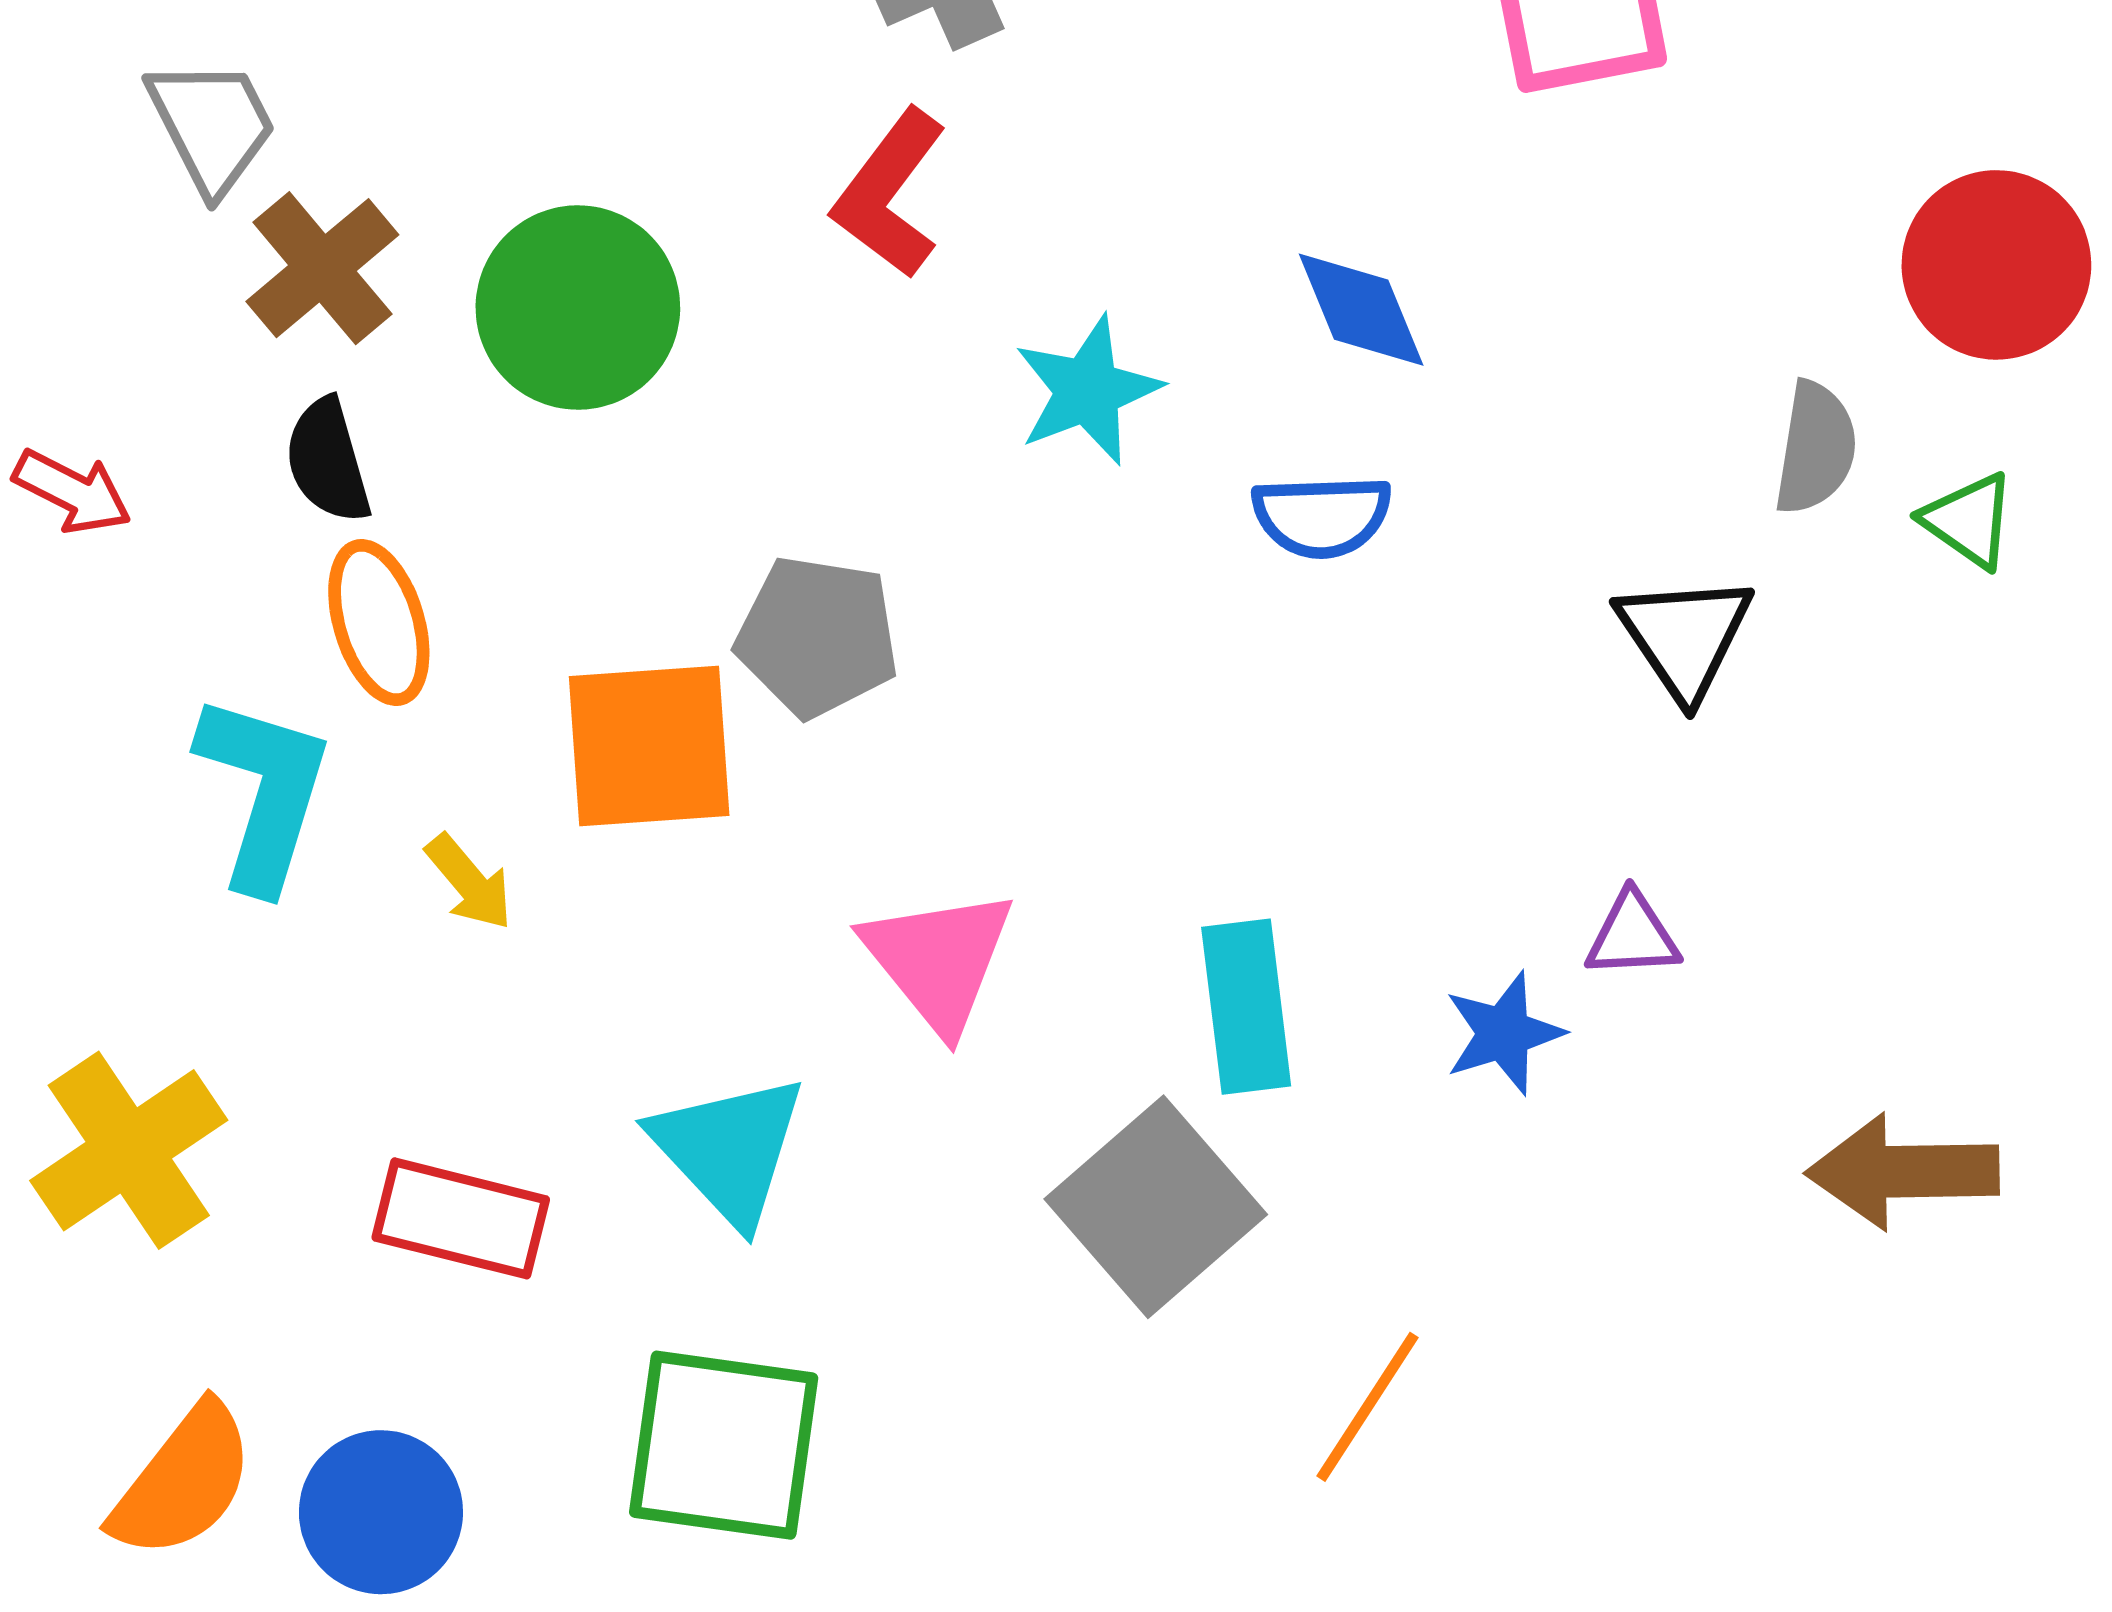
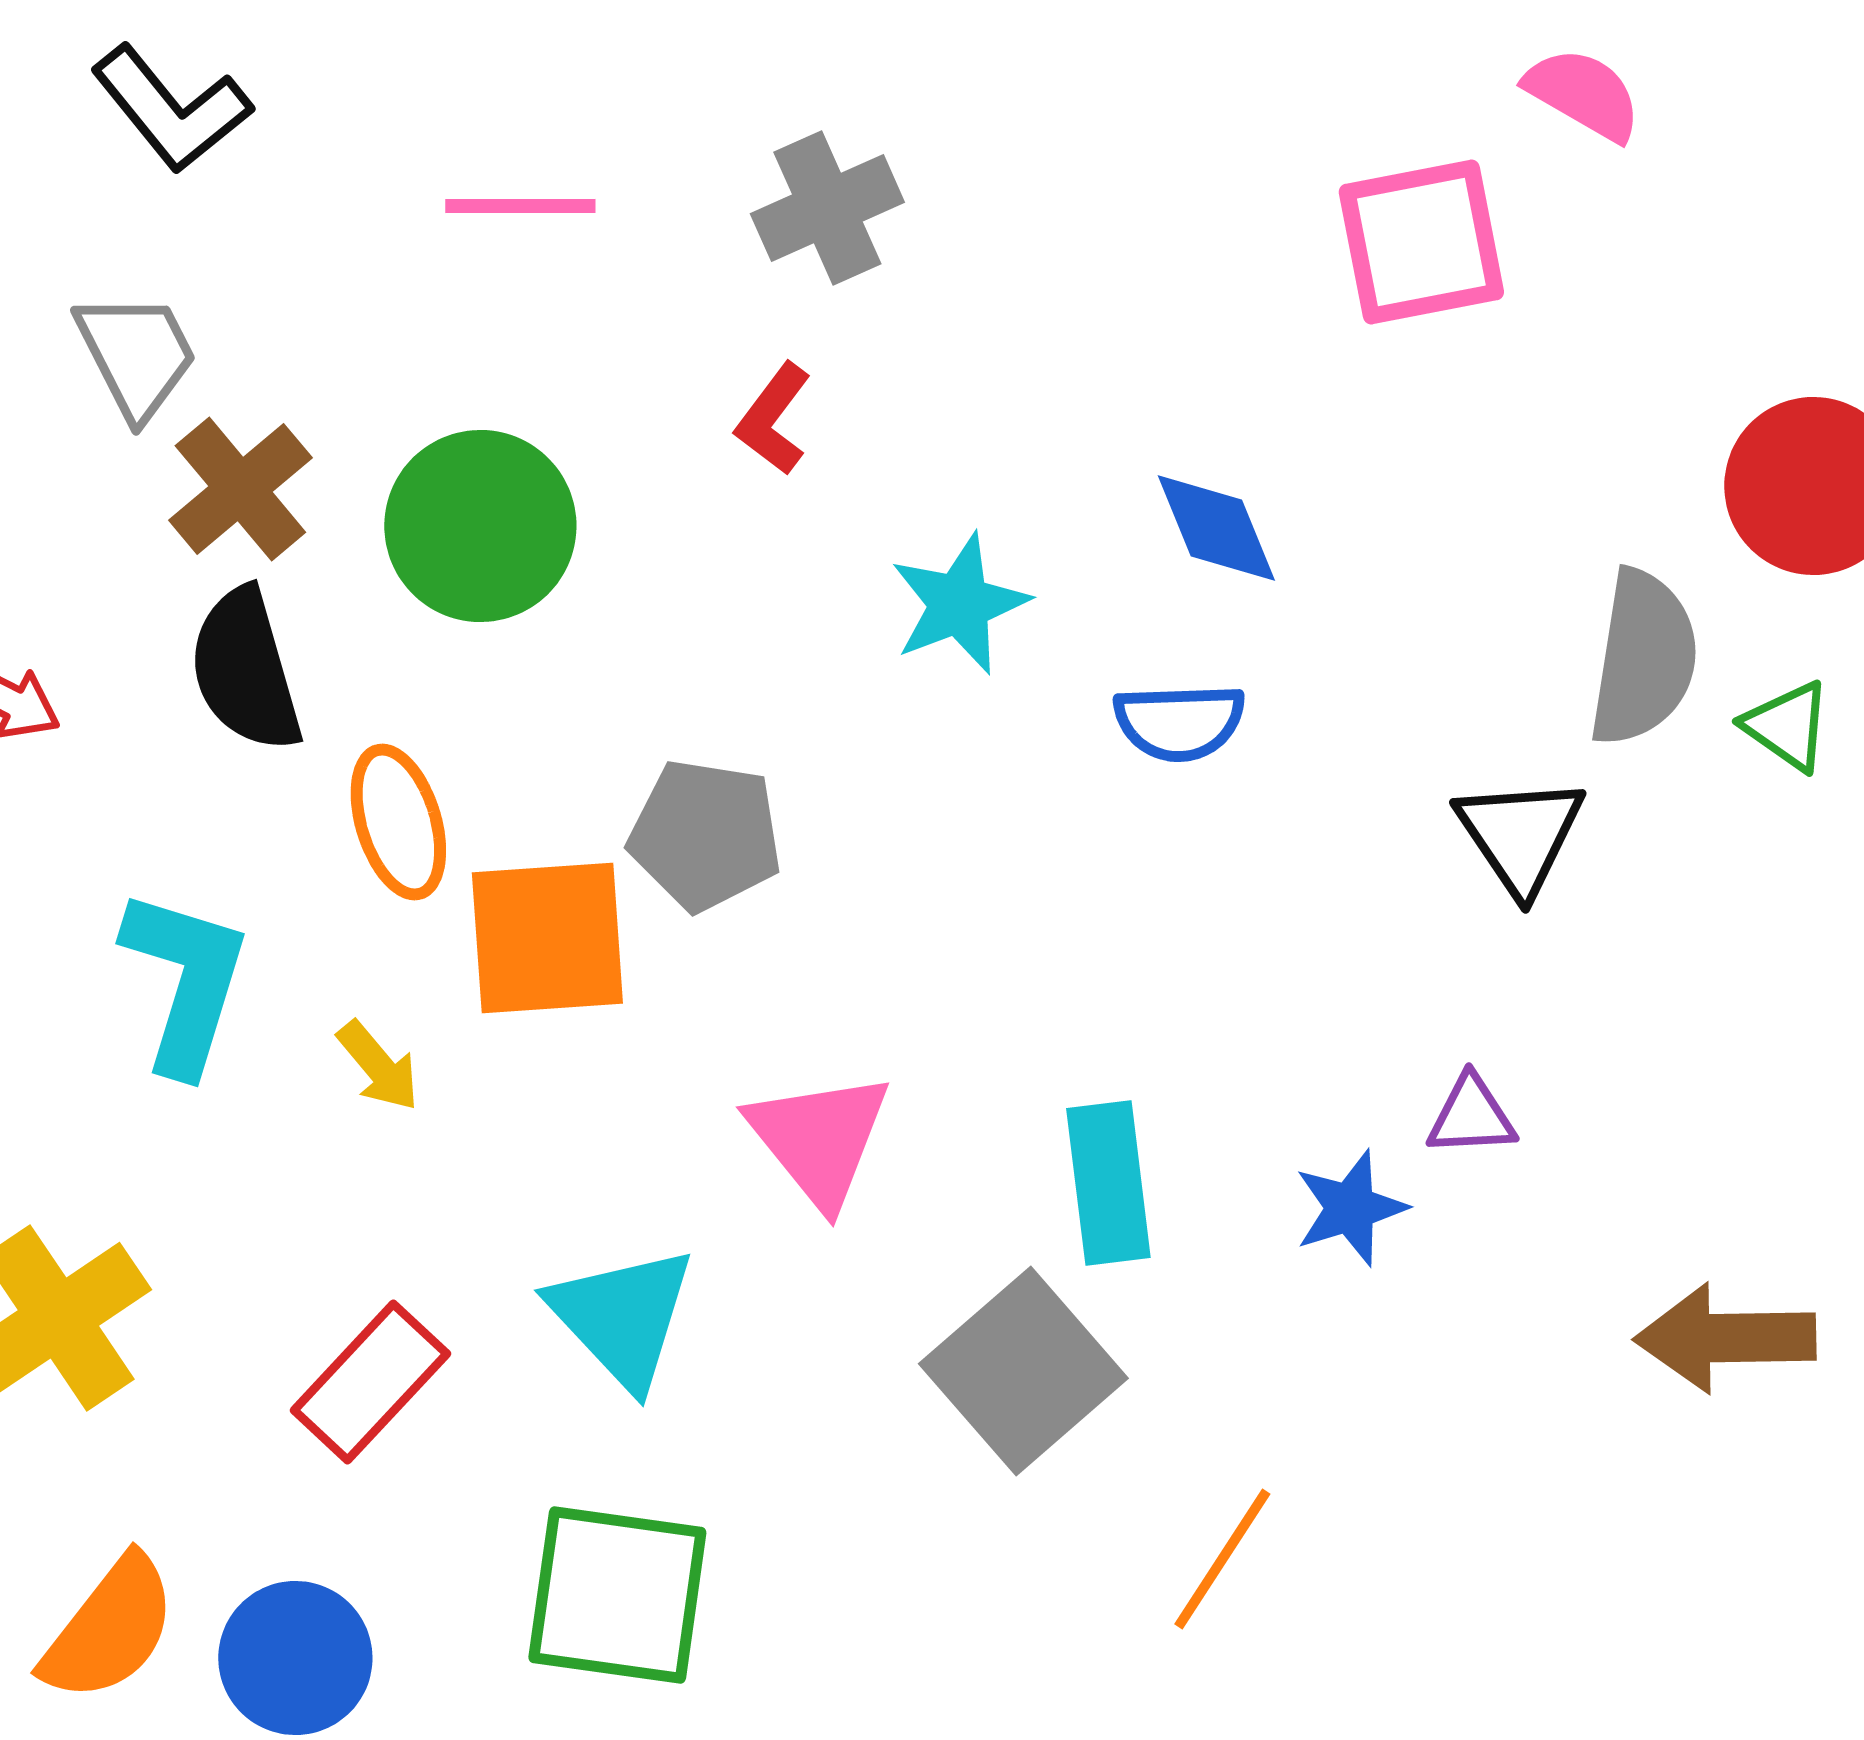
red L-shape: (890, 194) -> (773, 419), size x0.7
gray semicircle: (1816, 448) -> (1643, 658), size x1.4
black semicircle: (328, 461) -> (245, 670), size x1.4
orange ellipse: (379, 623) -> (398, 822), moved
red rectangle: (461, 1218) -> (370, 1382), turned -61

